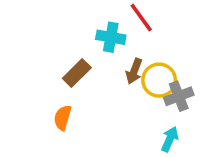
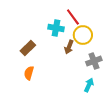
brown rectangle: (77, 73) -> (28, 48), moved
yellow circle: (159, 80) -> (83, 35), moved

